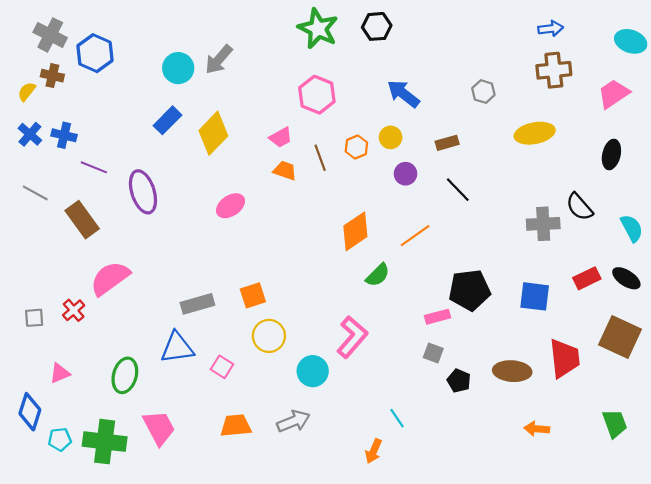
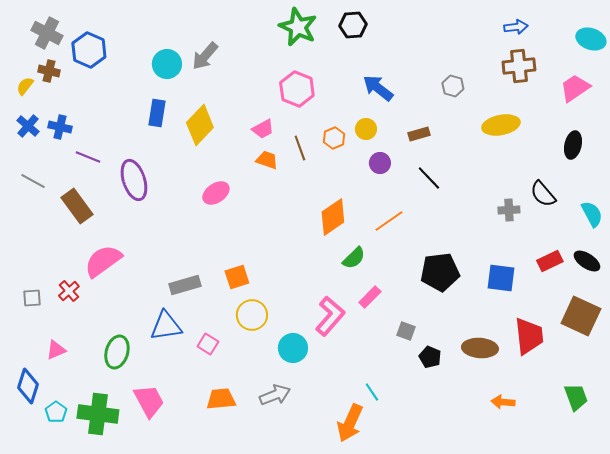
blue rectangle: (168, 120) -> (157, 113), turned -36
gray cross: (543, 224) -> (509, 210), size x0.7
pink rectangle: (438, 317) -> (370, 297), moved, turned -30
cyan pentagon: (60, 439) -> (56, 412), turned -30
orange arrow: (373, 451) -> (350, 423), size x1.6

